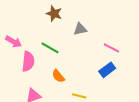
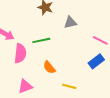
green line: (50, 48) -> (41, 40), turned -42

